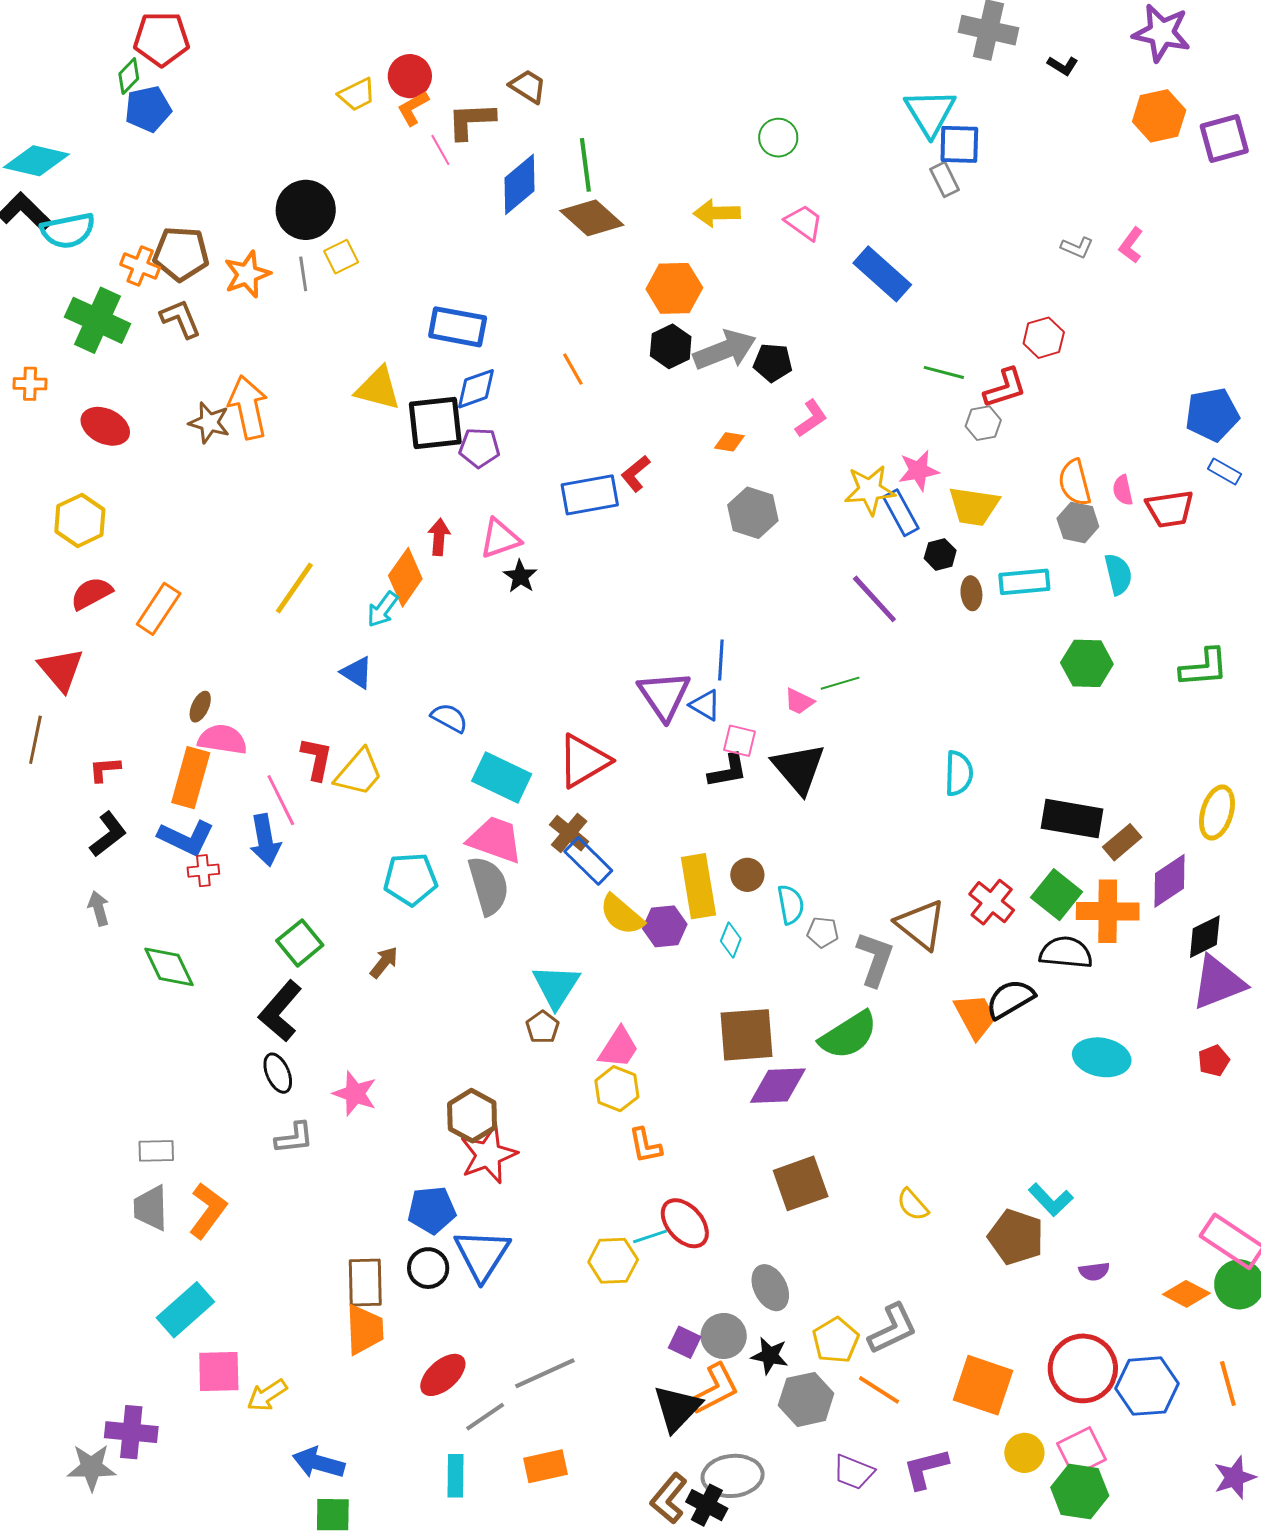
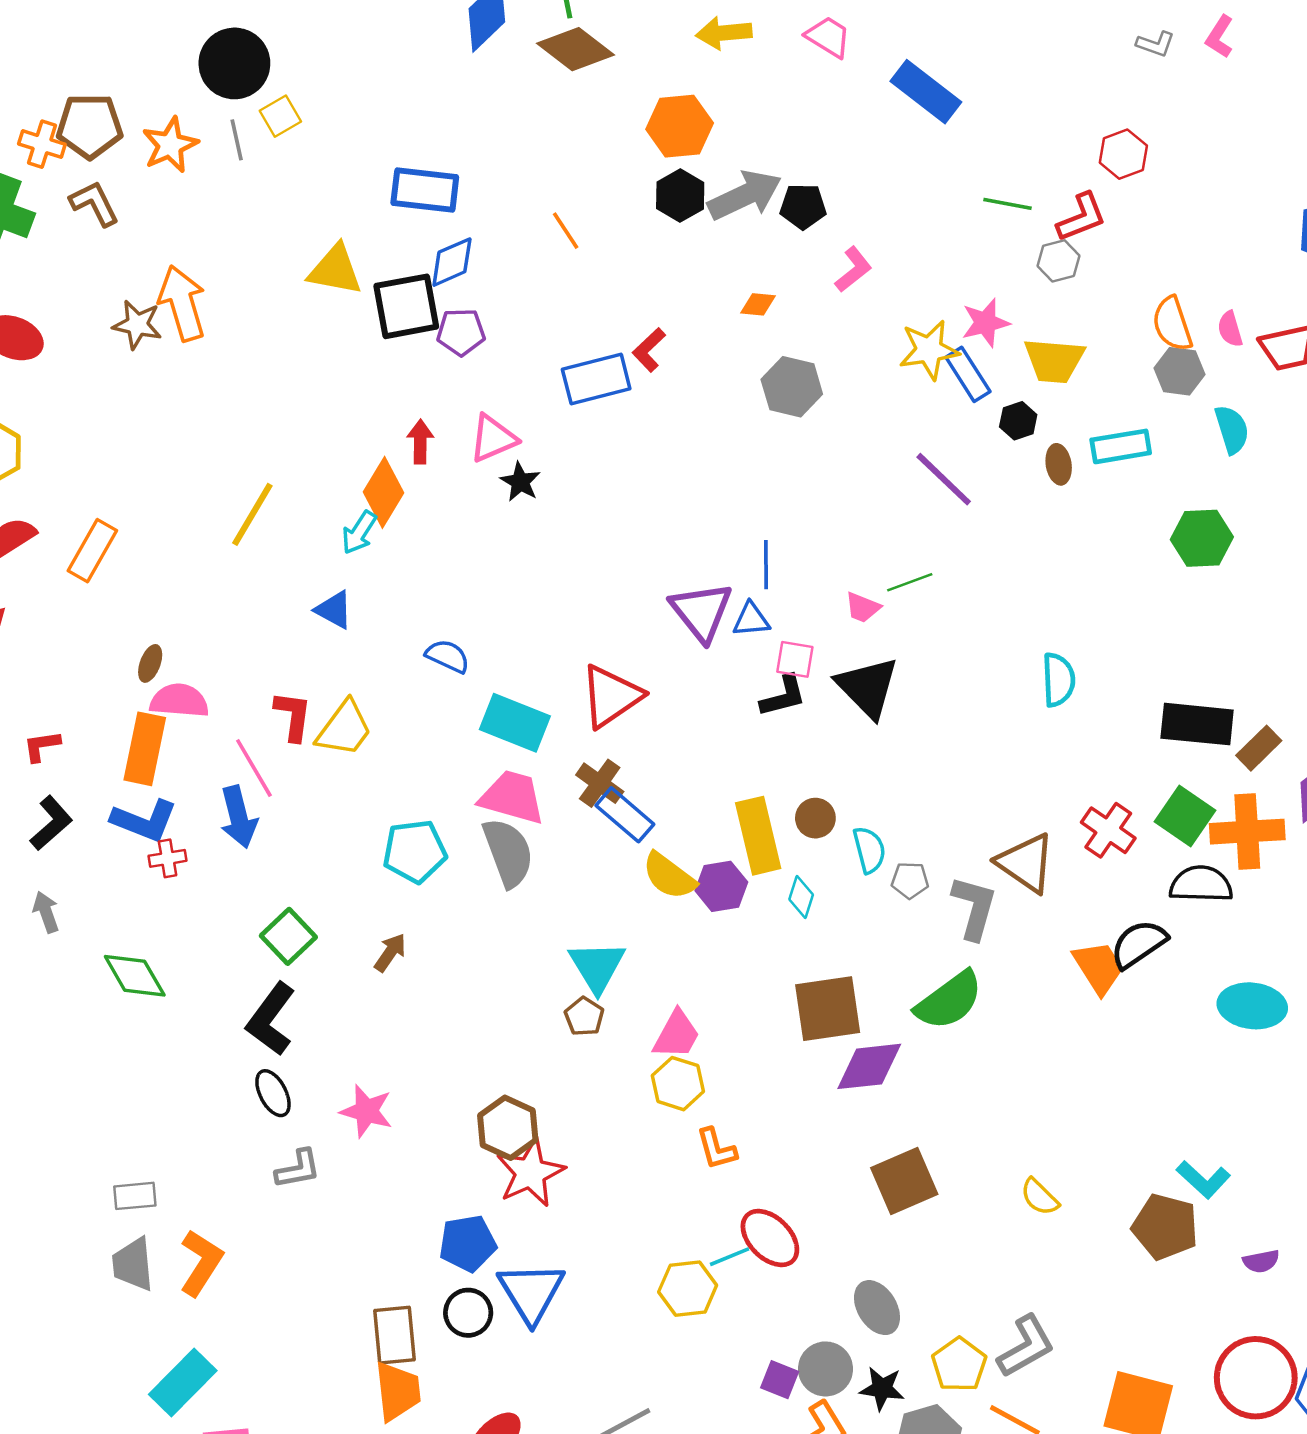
blue triangle: (705, 705) -> (751, 620), turned -32

